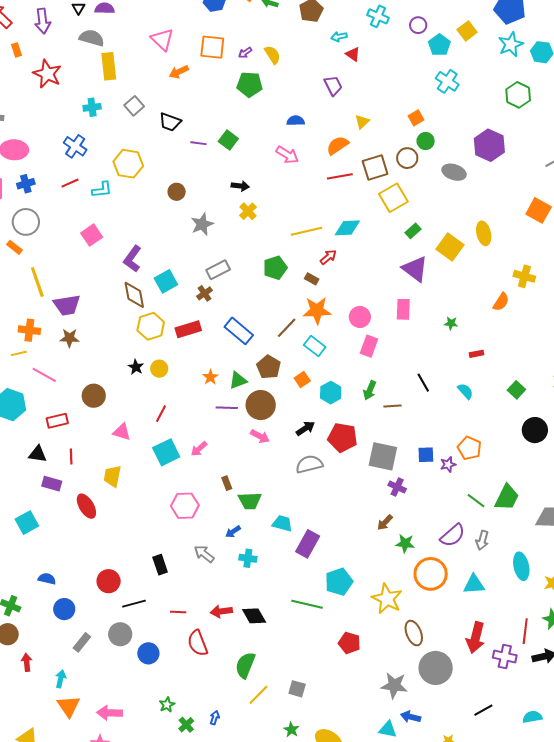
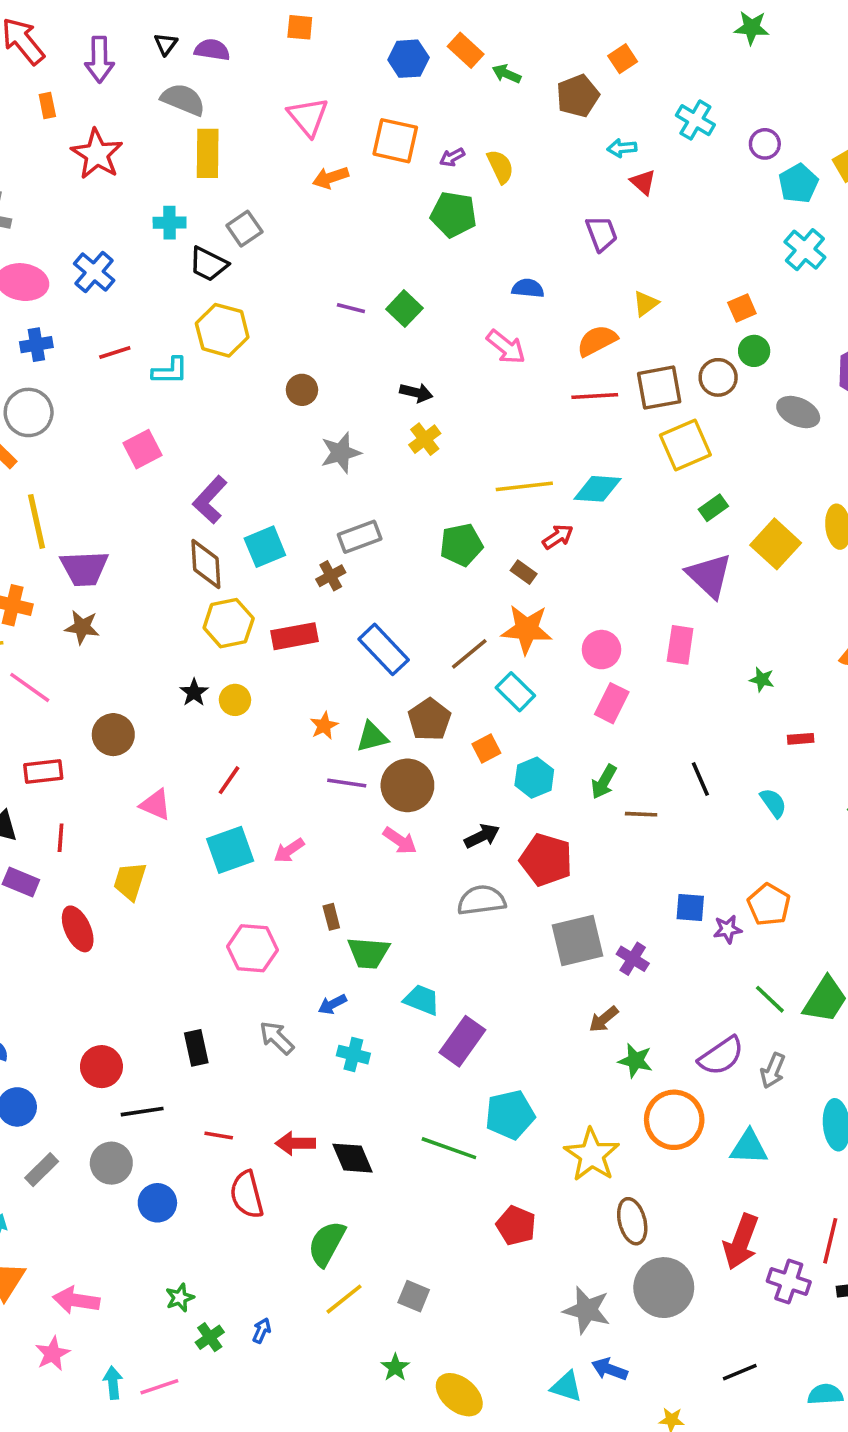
black trapezoid: (170, 122) -> (208, 264), moved
blue cross: (75, 146) -> (94, 272), moved
gray square: (383, 456) -> (578, 940), moved, turned -32

